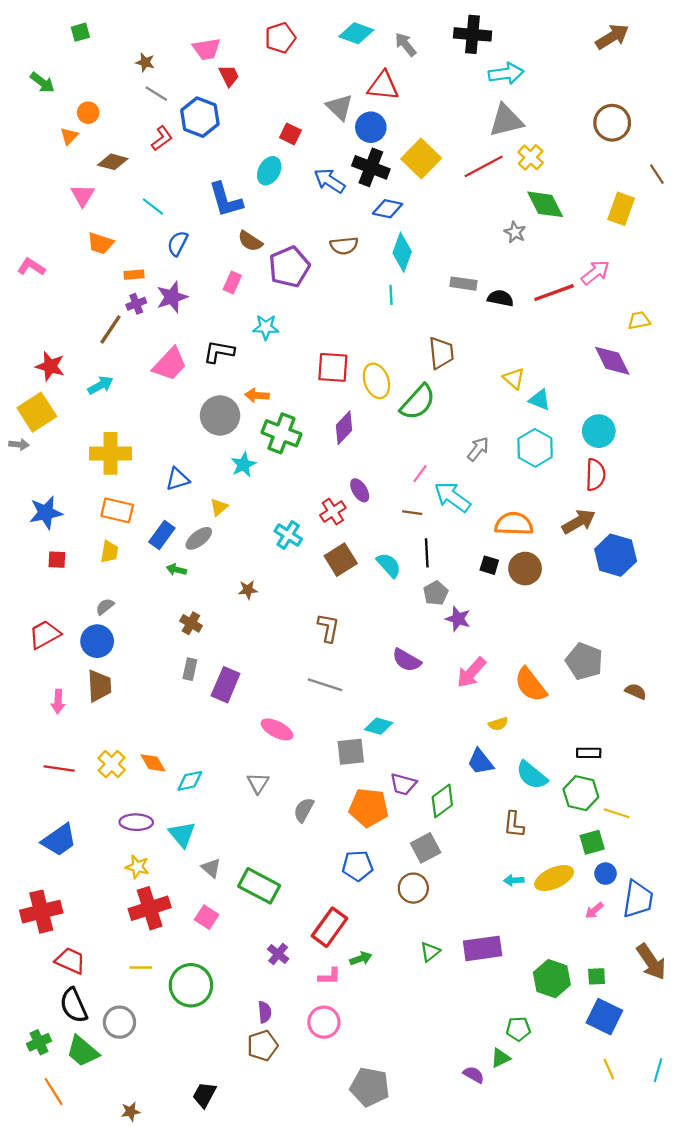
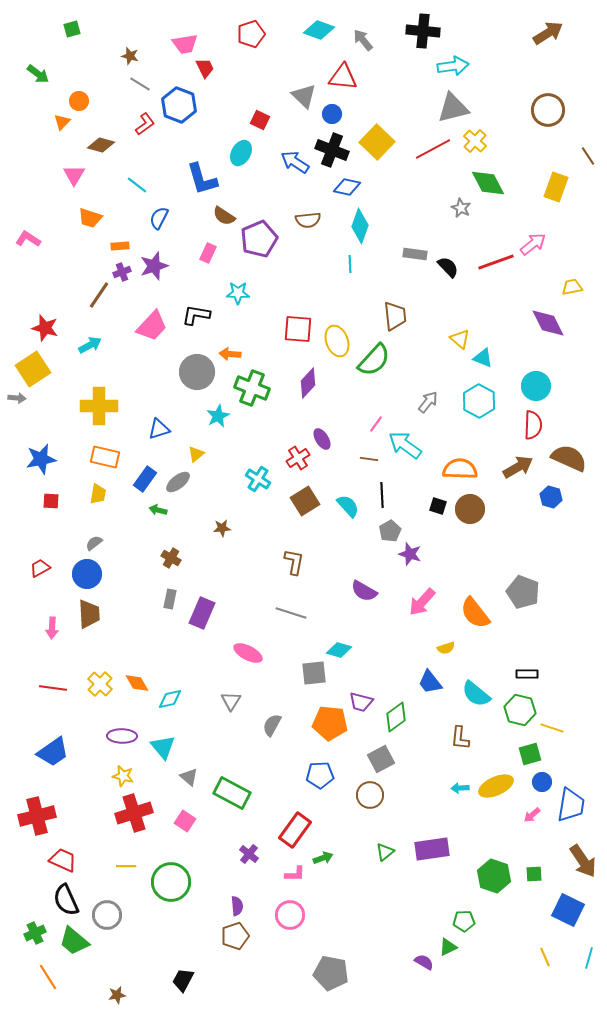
blue circle: (371, 127) -> (332, 114), size x0.7
black semicircle: (500, 298) -> (448, 267), turned 35
blue hexagon: (616, 555) -> (551, 497), size x0.6
red trapezoid: (45, 634) -> (40, 568), size x0.7
brown semicircle: (636, 691) -> (569, 458), moved, size x1.8
blue square: (604, 1017) -> (568, 910), moved

